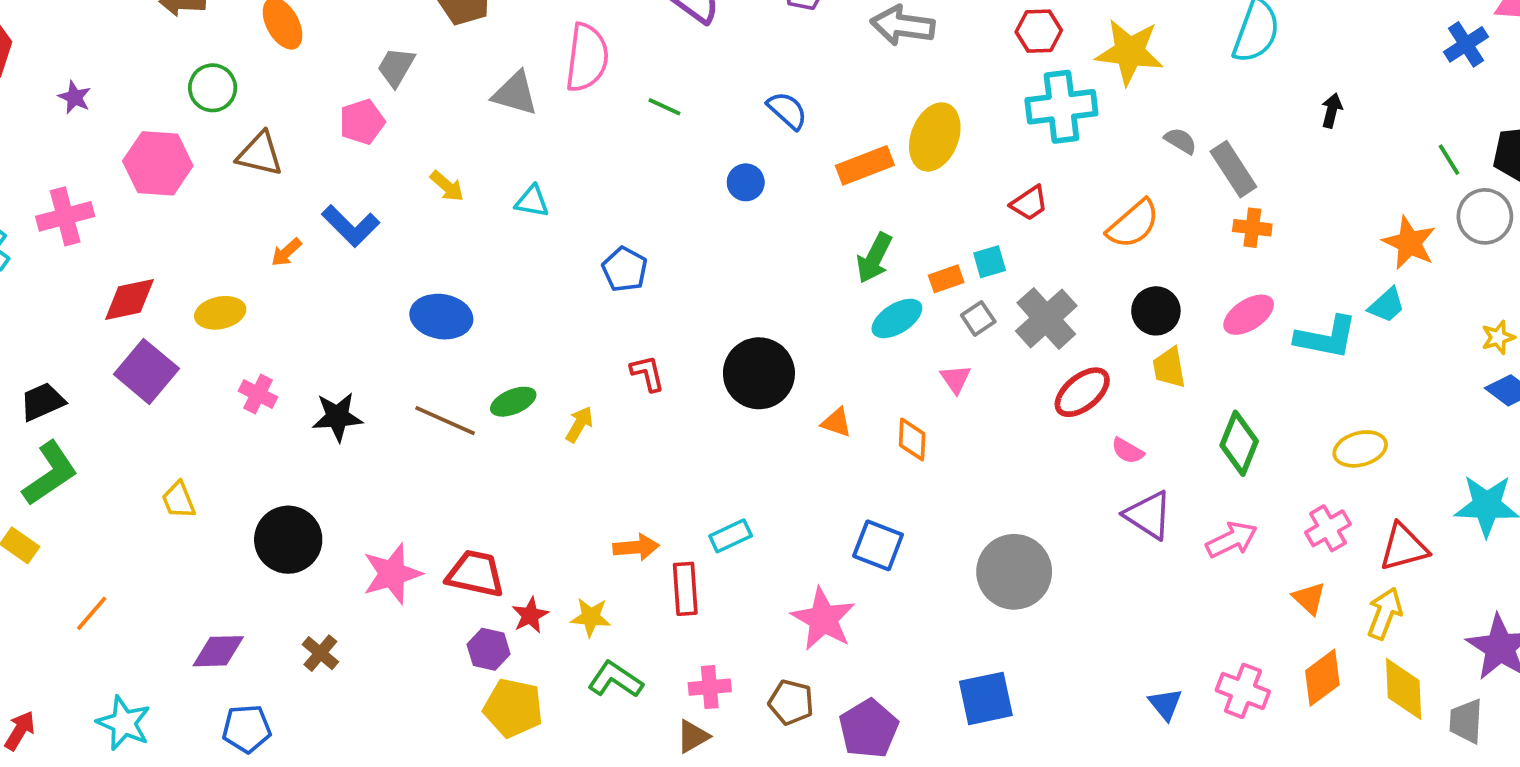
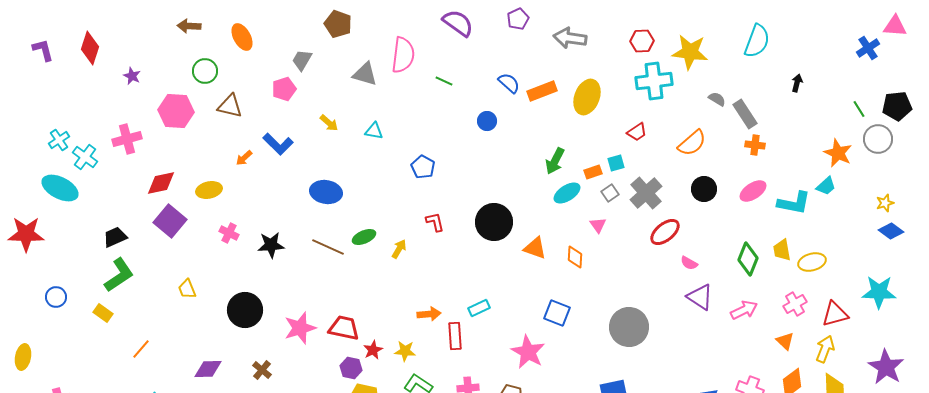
orange rectangle: (865, 165) -> (542, 91), moved
yellow trapezoid: (1169, 368) -> (782, 250), moved
orange triangle: (836, 422) -> (535, 248), size x1.4

